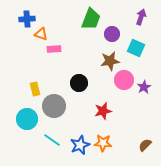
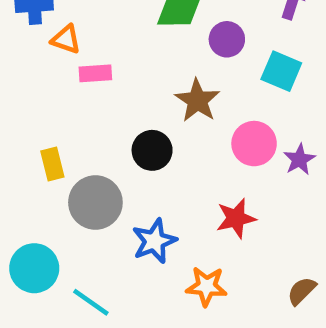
brown star: (110, 61) -> (197, 100), moved, turned -30
red star: (103, 111) -> (236, 218), moved
cyan circle: (27, 119) -> (34, 268), moved
cyan line: (52, 140) -> (91, 302), moved
blue star: (80, 145) -> (154, 241), moved

